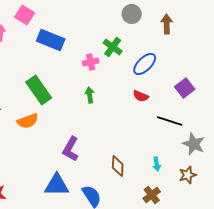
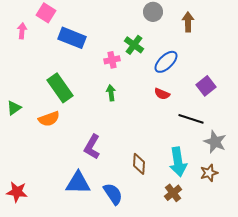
cyan arrow: (157, 164) -> (178, 162), size x2.0

